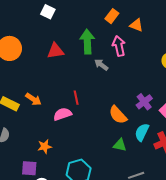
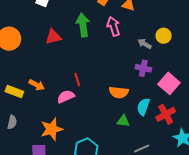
gray arrow: (101, 65) -> (145, 44), moved
purple cross: (144, 102) -> (143, 68), moved, turned -35
orange semicircle: (118, 115) -> (119, 92), turned -36
orange star: (45, 147) -> (52, 129), size x1.6

